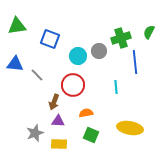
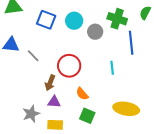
green cross: (121, 38) -> (117, 19), turned 36
cyan circle: (78, 56) -> (74, 21), moved
orange semicircle: (86, 113) -> (82, 94), turned -120

